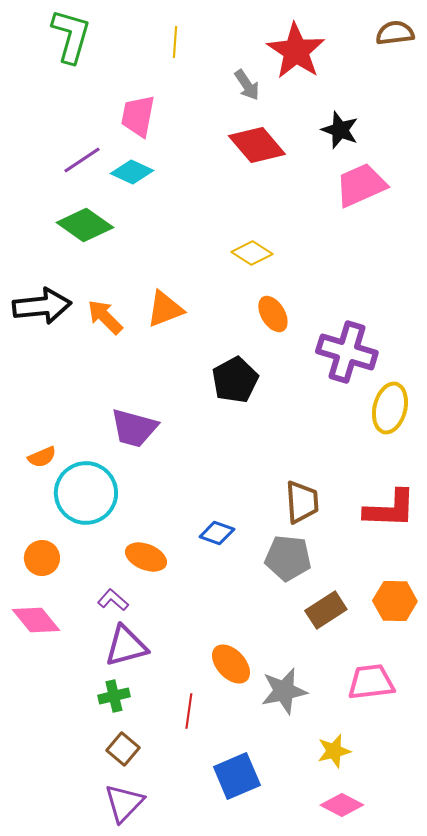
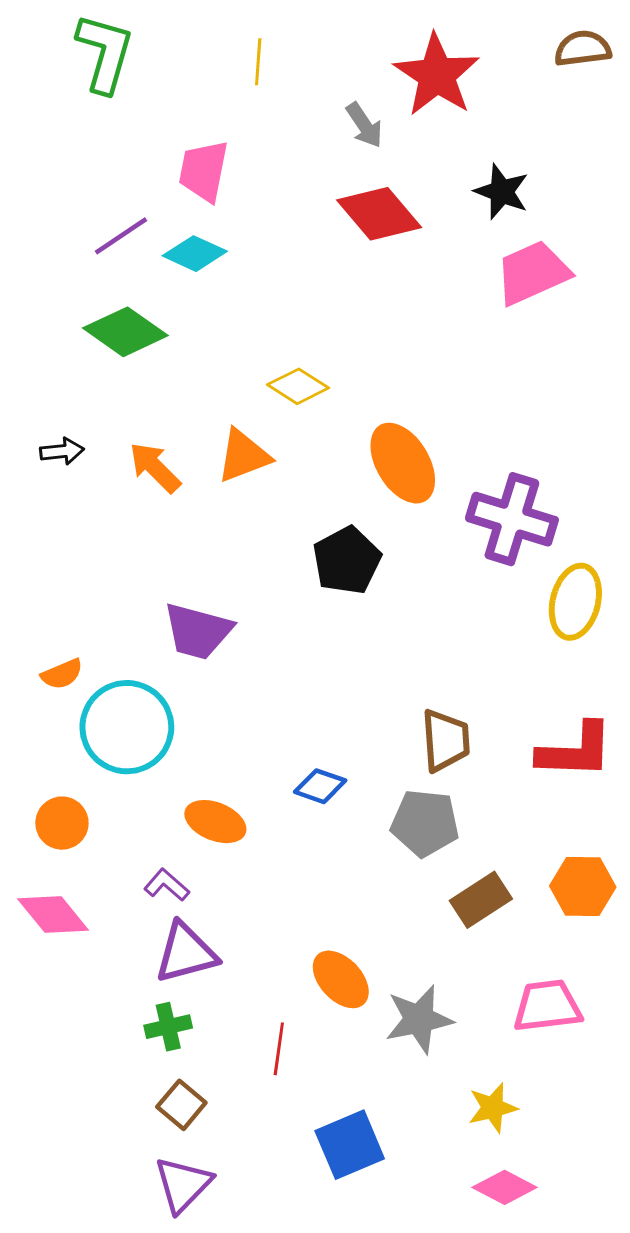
yellow diamond: (252, 253) -> (298, 386), moved
black arrow: (42, 306) -> (62, 451), size x0.5
orange ellipse: (273, 314) -> (403, 463), size x1.5

